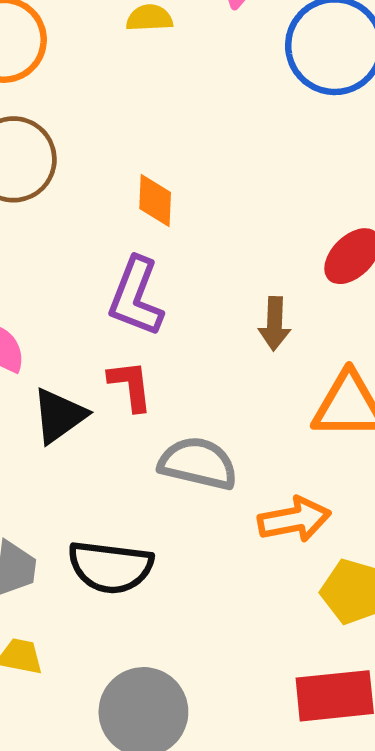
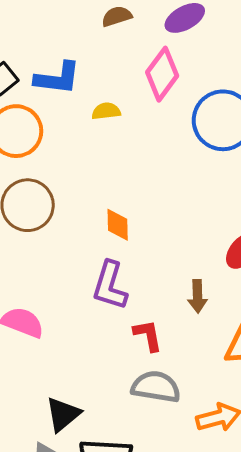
red L-shape: (130, 386) -> (148, 335), moved
black triangle: (59, 416) -> (63, 414), moved

